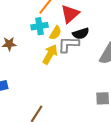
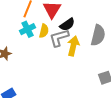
yellow arrow: (50, 54) -> (73, 46), moved

